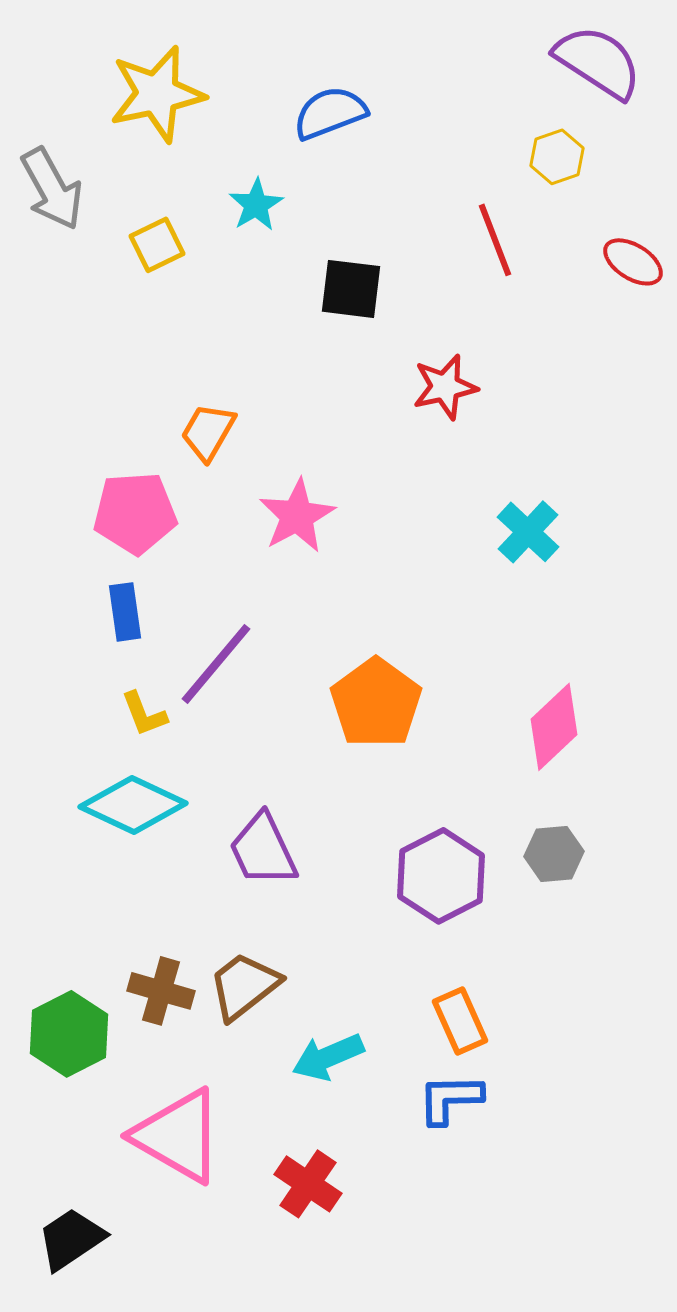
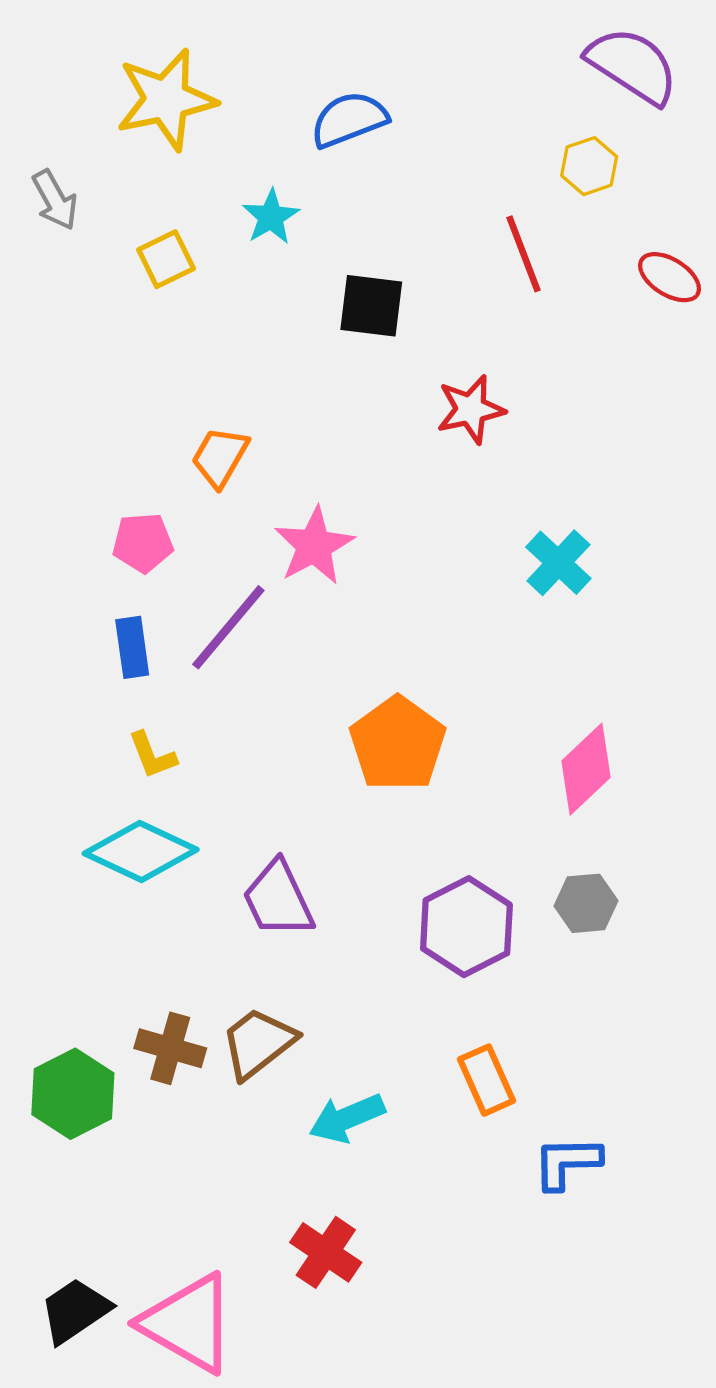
gray arrow: (52, 189) -> (55, 200), size x0.7
pink pentagon: (135, 513) -> (143, 543), size x0.7
purple line: (216, 664) -> (228, 627), moved
blue L-shape: (450, 1099) -> (567, 1163), moved
pink triangle: (178, 1136) -> (188, 1323), moved

